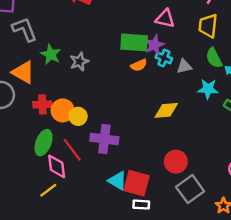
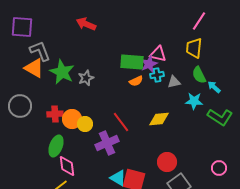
pink triangle: (165, 19) -> (158, 54), moved
green star: (51, 54) -> (62, 72), size x1.4
cyan cross: (164, 58) -> (157, 75), turned -32
orange triangle: (23, 72) -> (34, 68), moved
purple cross: (104, 139) -> (107, 143), turned -30
red line: (72, 150) -> (121, 122), moved

